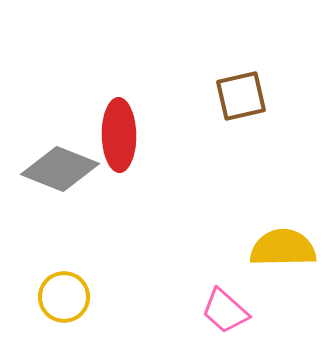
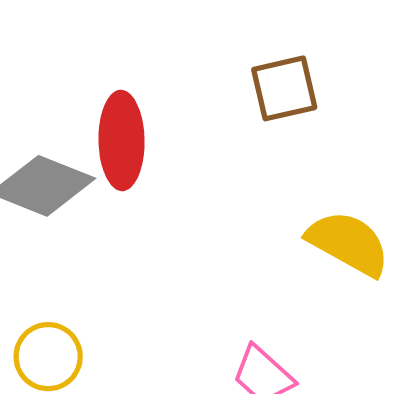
yellow semicircle: (283, 248) -> (348, 243), moved, turned 30

